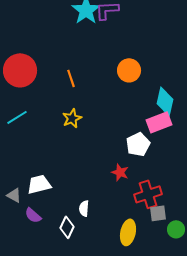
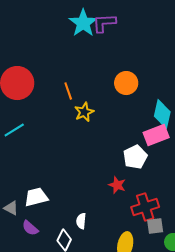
yellow star: (72, 118) -> (84, 112), moved

